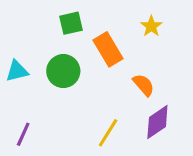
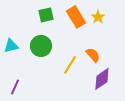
orange rectangle: (108, 49) -> (76, 17), moved
yellow line: (108, 133) -> (70, 65), moved

